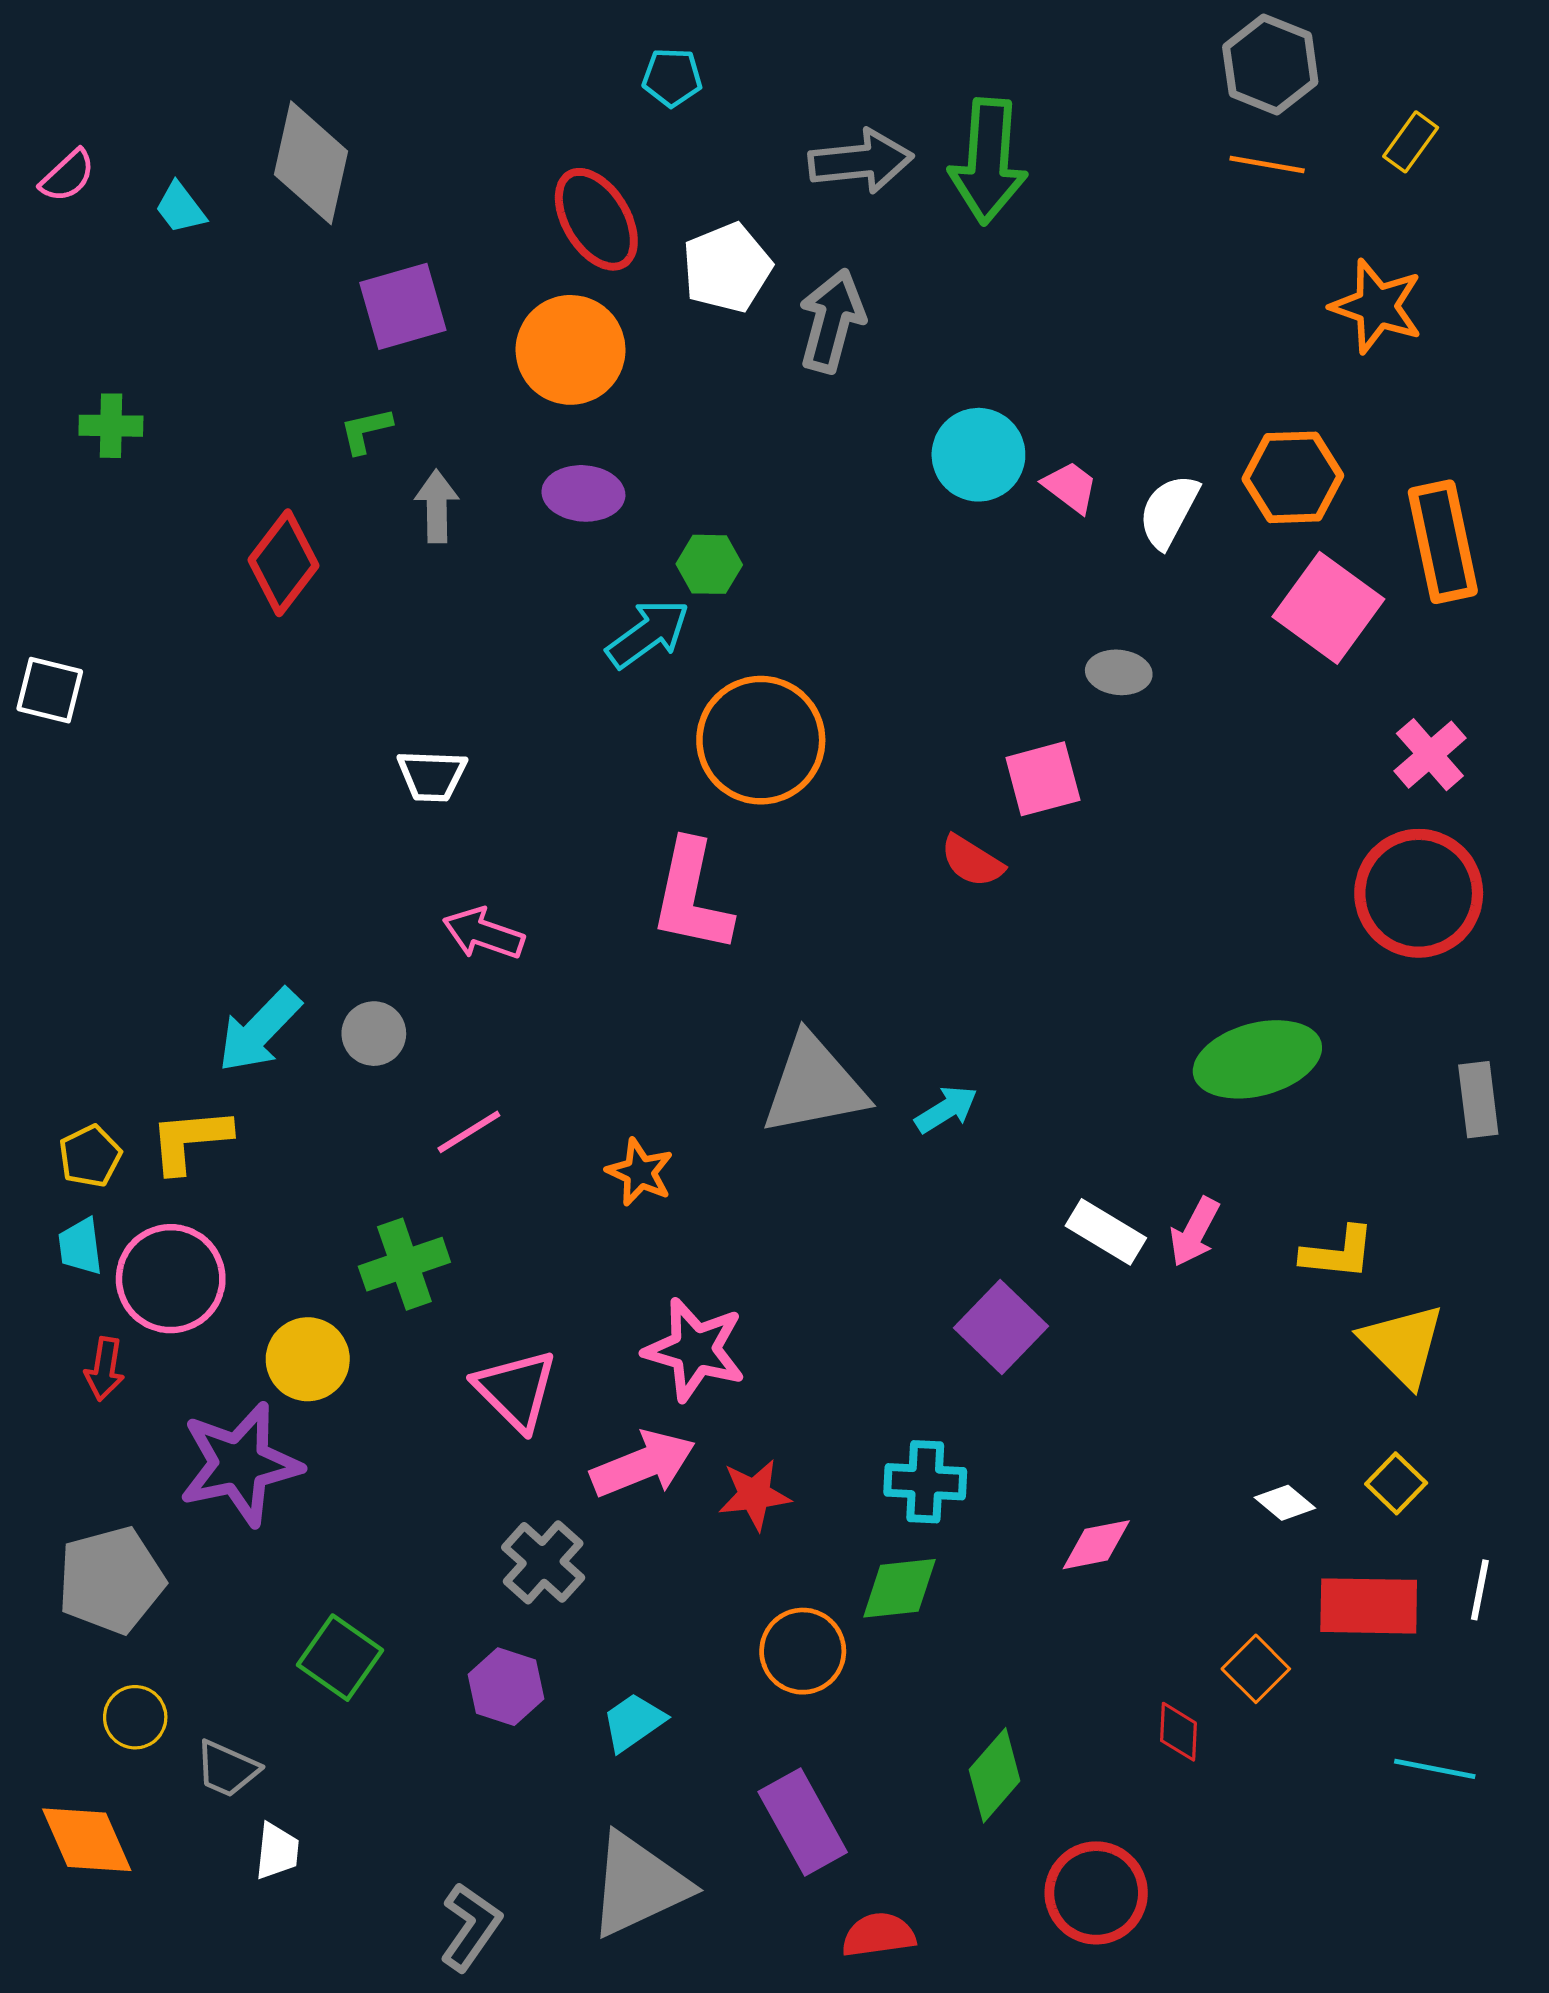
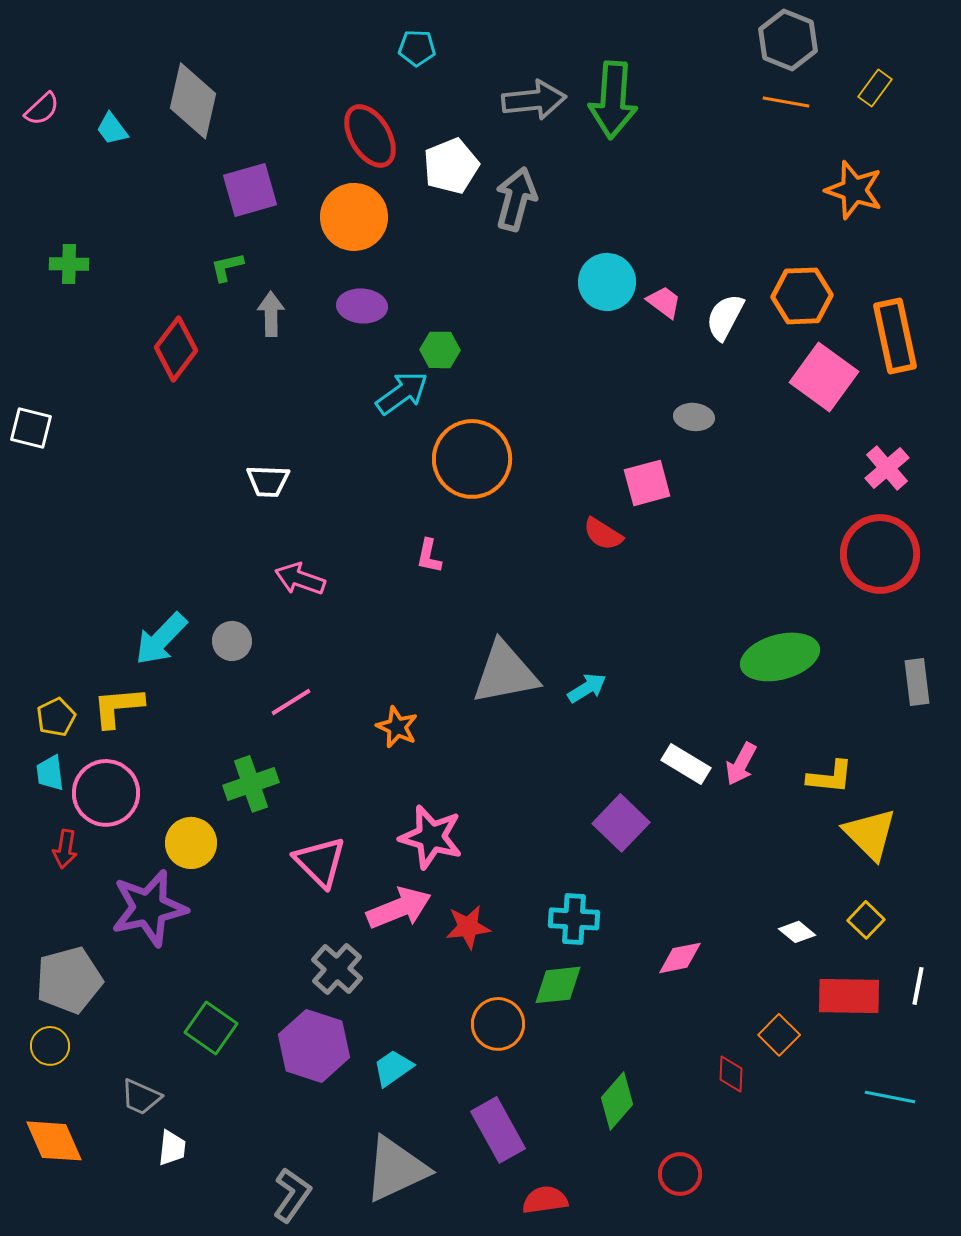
pink L-shape: (691, 896) -> (429, 556), size x0.5
purple hexagon: (506, 1687) -> (314, 1046), size x1.5
yellow circle: (135, 1717) -> (50, 1046), moved
red circle: (1096, 1893) -> (680, 1174), size x0.7

